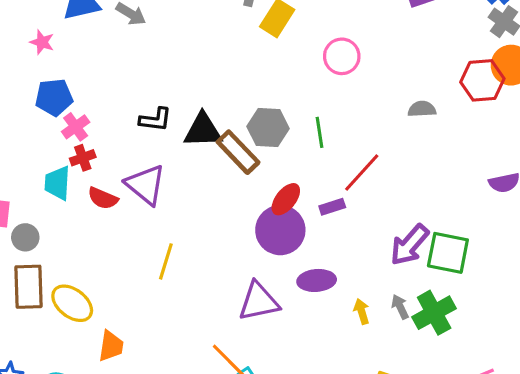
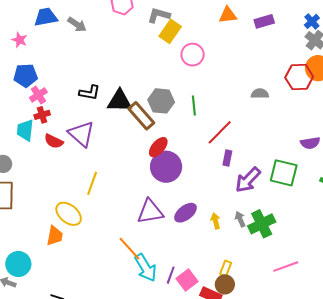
pink circle: (342, 56) -> (193, 55), moved
red ellipse: (286, 199) -> (158, 147), moved
purple rectangle: (332, 207) -> (227, 158), moved, turned -63
green square: (448, 253) -> (284, 173), moved
purple ellipse: (317, 280) -> (185, 213), moved, turned -35
yellow ellipse: (72, 303) -> (69, 214), moved

